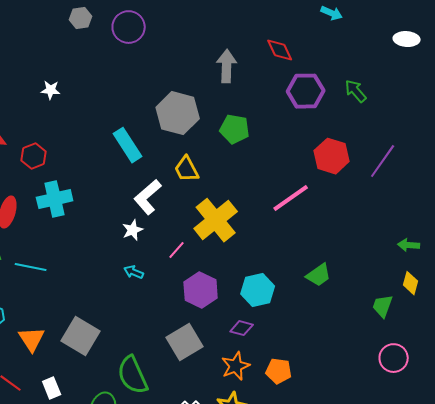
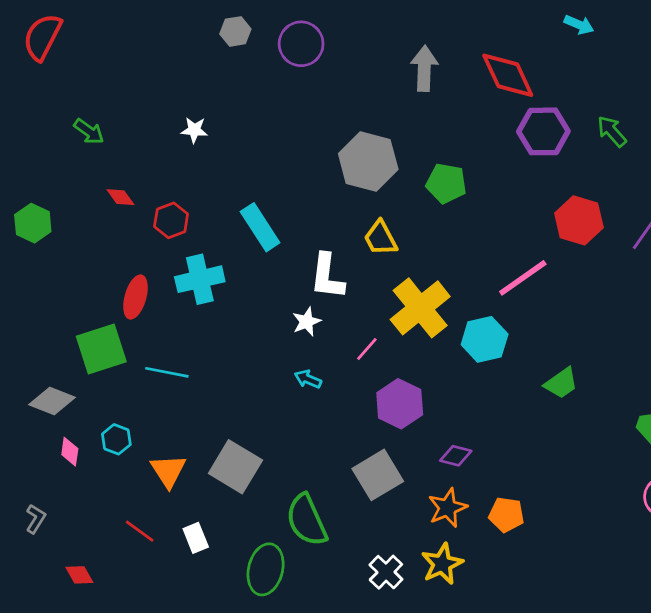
red diamond: (280, 50) -> (508, 75), size x1.5
gray arrow: (227, 66) -> (424, 68), moved
cyan rectangle: (128, 145) -> (260, 227), moved
white L-shape: (148, 197) -> (327, 276), turned -42
cyan hexagon: (258, 290) -> (485, 339), moved

